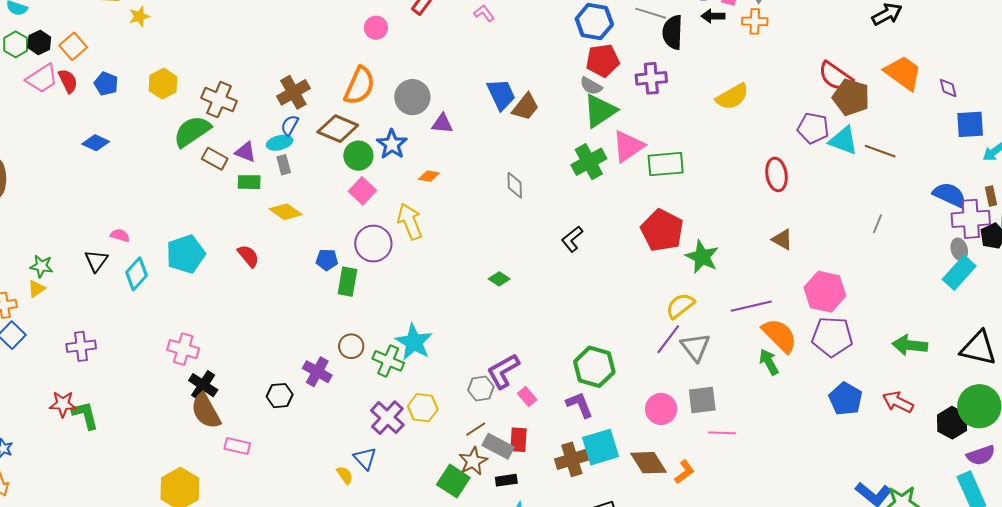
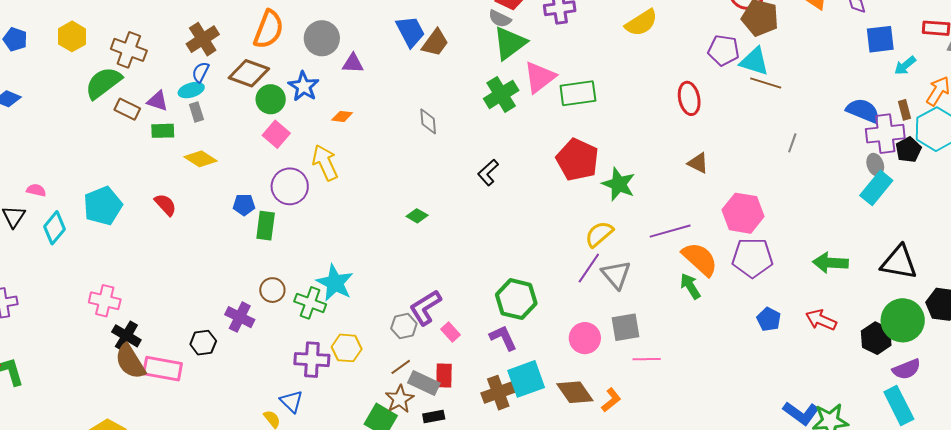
brown line: (880, 151) -> (766, 83), moved
blue pentagon: (846, 399) -> (769, 319), size x0.7
purple cross: (387, 418) -> (312, 360), turned -36
pink rectangle: (237, 446) -> (163, 369), moved, size x1.5

